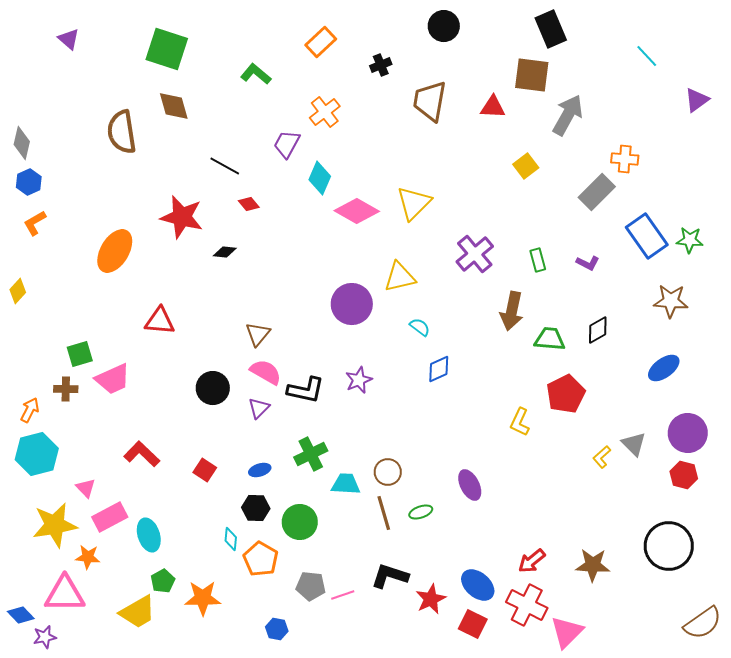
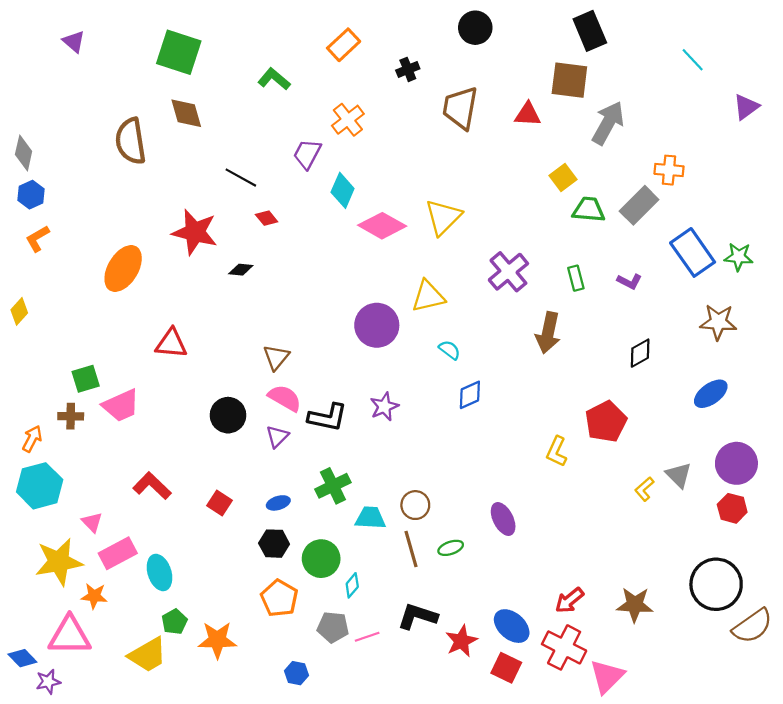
green trapezoid: (550, 339) -> (589, 210), moved
cyan diamond: (231, 539) -> (352, 585), moved, turned 35
brown semicircle: (703, 623) -> (752, 626), moved

